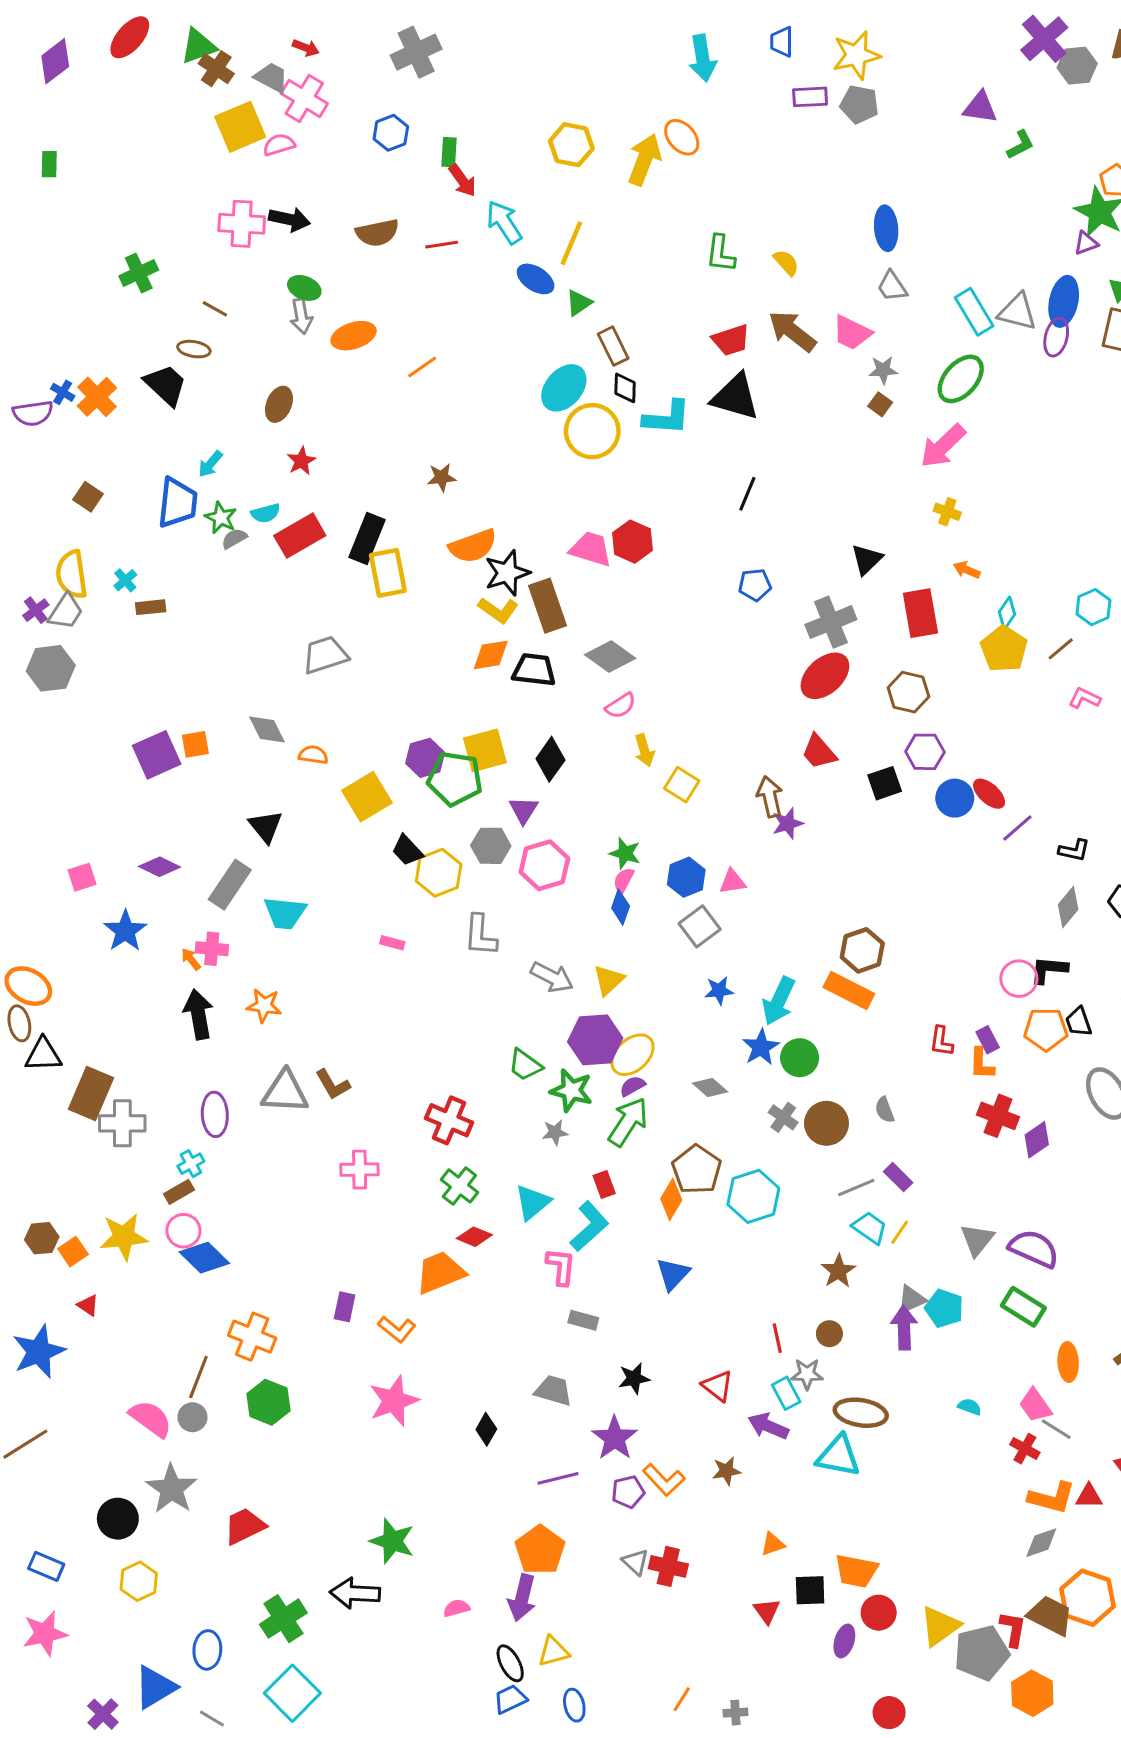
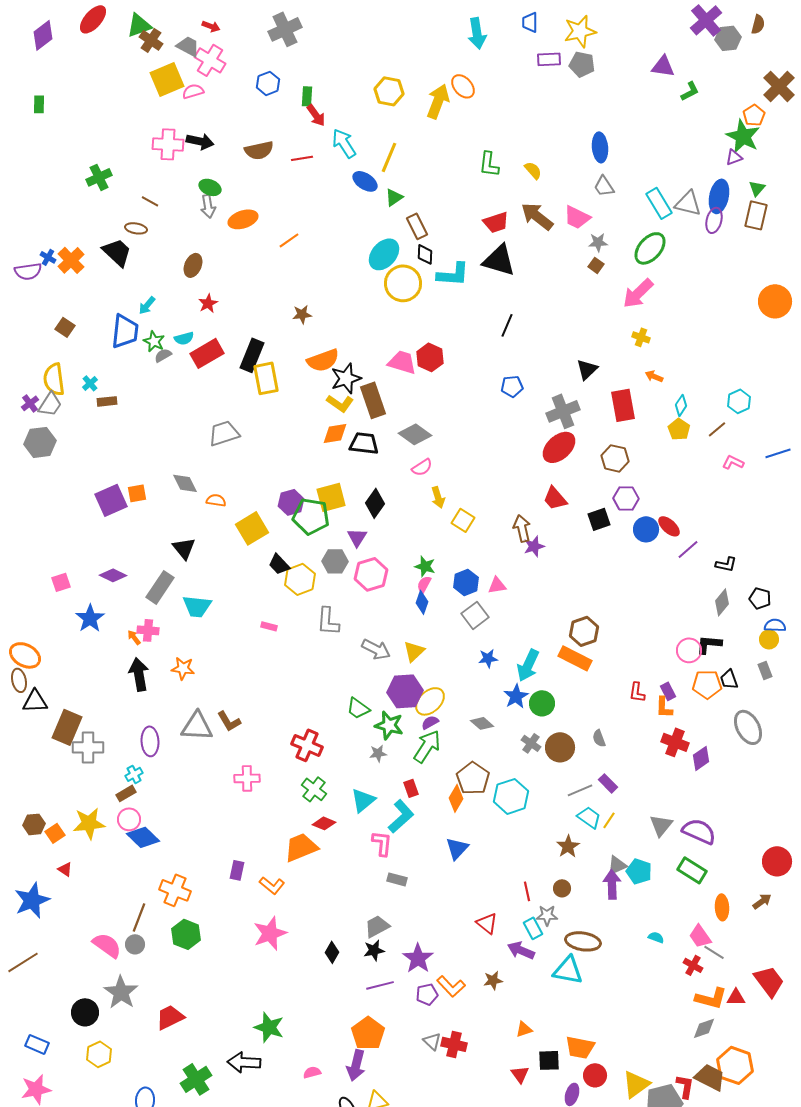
yellow pentagon: (1004, 649) -> (679, 429), size x0.7
black star: (634, 1378) -> (374, 950), moved
gray trapezoid: (553, 1390) -> (377, 926), turned -44

